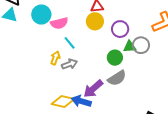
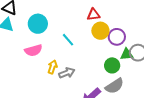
yellow circle: (95, 21) -> (100, 31), moved
pink semicircle: (59, 23) -> (33, 50), moved
cyan line: (70, 43) -> (68, 40), moved

